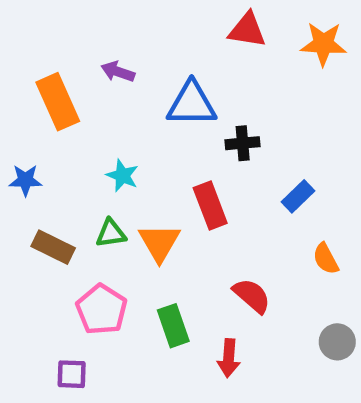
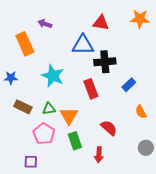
red triangle: (247, 30) -> (101, 23), moved
purple arrow: (118, 72) -> (45, 24), moved
black cross: (243, 143) -> (105, 62), size x1.5
cyan star: (122, 176) -> (53, 76), size x1.6
green triangle: (111, 233) -> (49, 109), moved
orange triangle: (159, 243) -> (69, 116), moved

